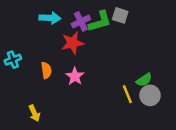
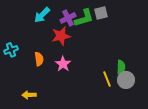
gray square: (120, 15) -> (101, 13), turned -32
cyan arrow: (50, 18) -> (42, 15), turned 132
green semicircle: (144, 80) -> (121, 67), turned -56
yellow arrow: (34, 113) -> (29, 95), turned 112

